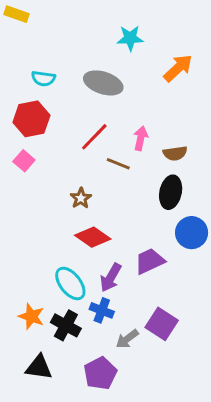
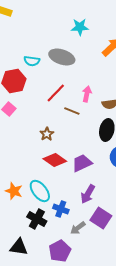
cyan semicircle: (43, 78) -> (32, 61), moved
purple trapezoid: (150, 261) -> (82, 163), moved
purple arrow: (111, 278) -> (88, 194), moved
orange star: (31, 316) -> (14, 191), moved

